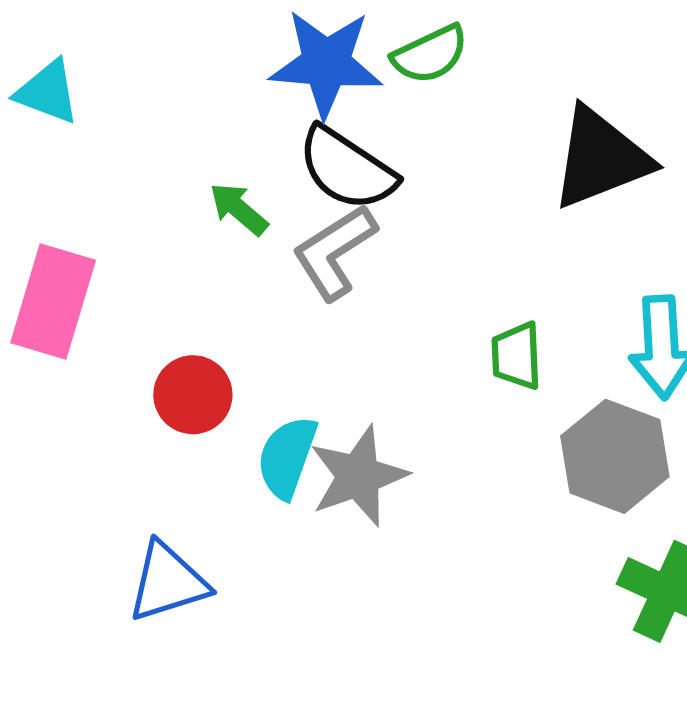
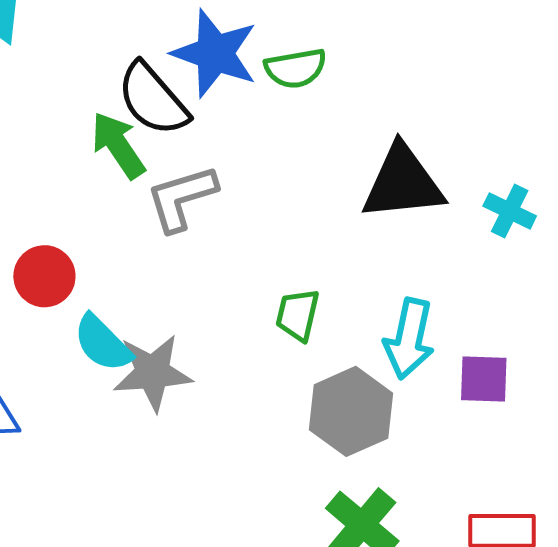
black semicircle: (347, 169) -> (153, 99), moved
green arrow: (239, 209) -> (118, 145), size x1.4
cyan semicircle: (287, 457) -> (103, 343), turned -80

